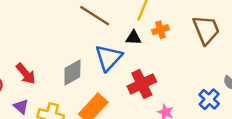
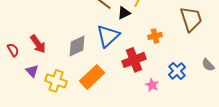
orange cross: (160, 30) -> (155, 36), moved
black triangle: (133, 38) -> (124, 13), moved, turned -32
blue cross: (209, 99) -> (177, 71), moved

